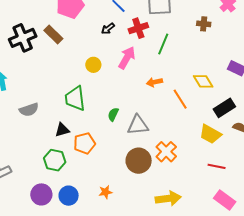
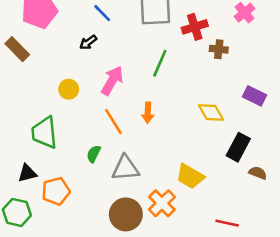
brown cross: (204, 24) -> (219, 49), moved
red cross: (138, 28) -> (195, 27), moved
orange arrow: (154, 82) -> (148, 113), turned -77
orange line: (180, 99) -> (113, 122), moved
black rectangle: (224, 108) -> (238, 147), turned -30
yellow trapezoid: (210, 134) -> (190, 176), moved

